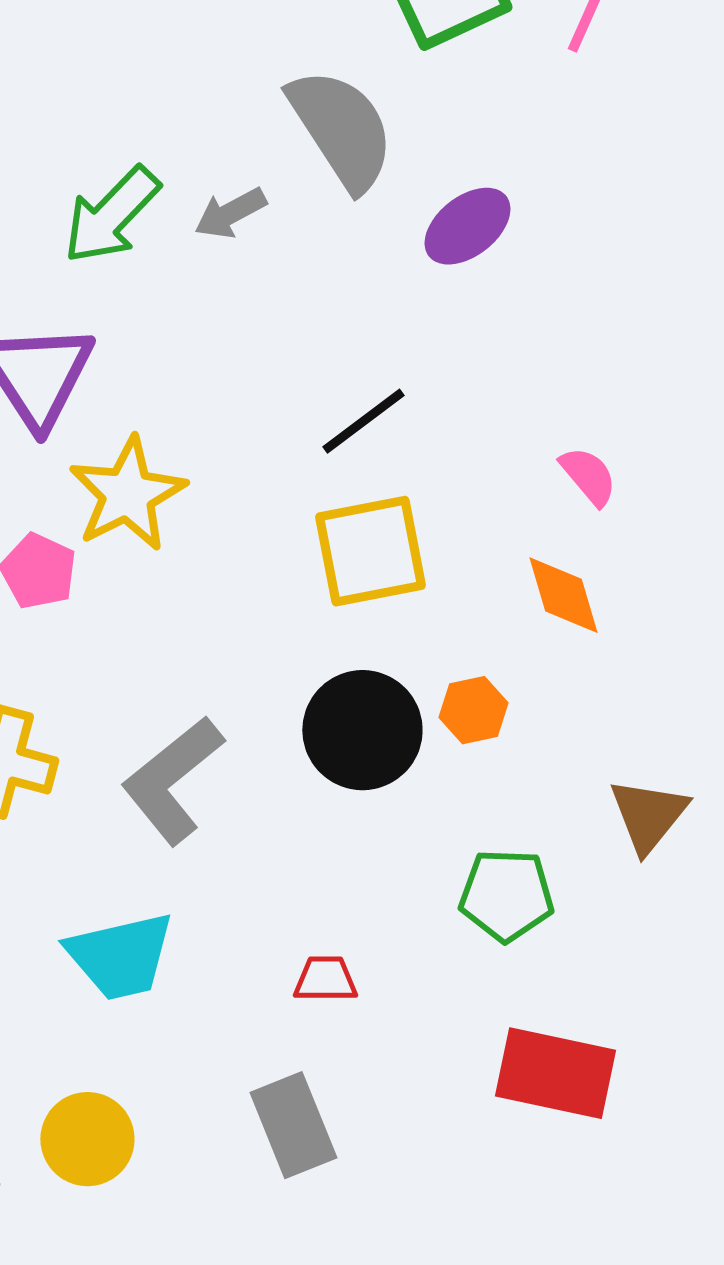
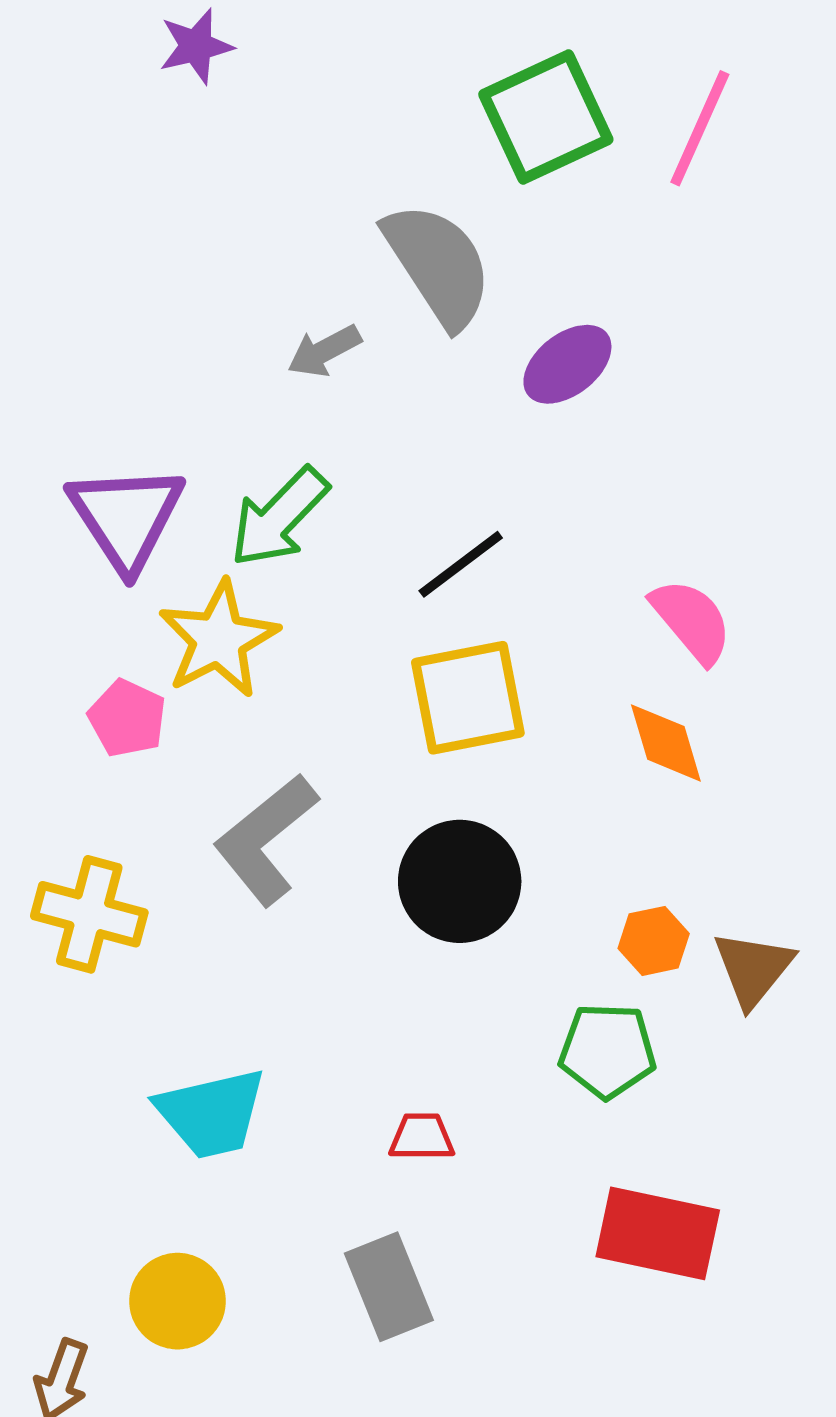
green arrow: (111, 215) -> (279, 517), moved
pink semicircle: (588, 476) -> (692, 621), size x1.4
orange hexagon: (473, 710) -> (654, 941), moved
gray L-shape: (172, 780) -> (266, 839), moved

